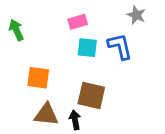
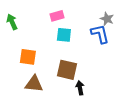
gray star: (136, 15) -> (107, 19), moved
blue L-shape: (120, 46) -> (100, 34), moved
black arrow: (75, 120) -> (80, 88), moved

